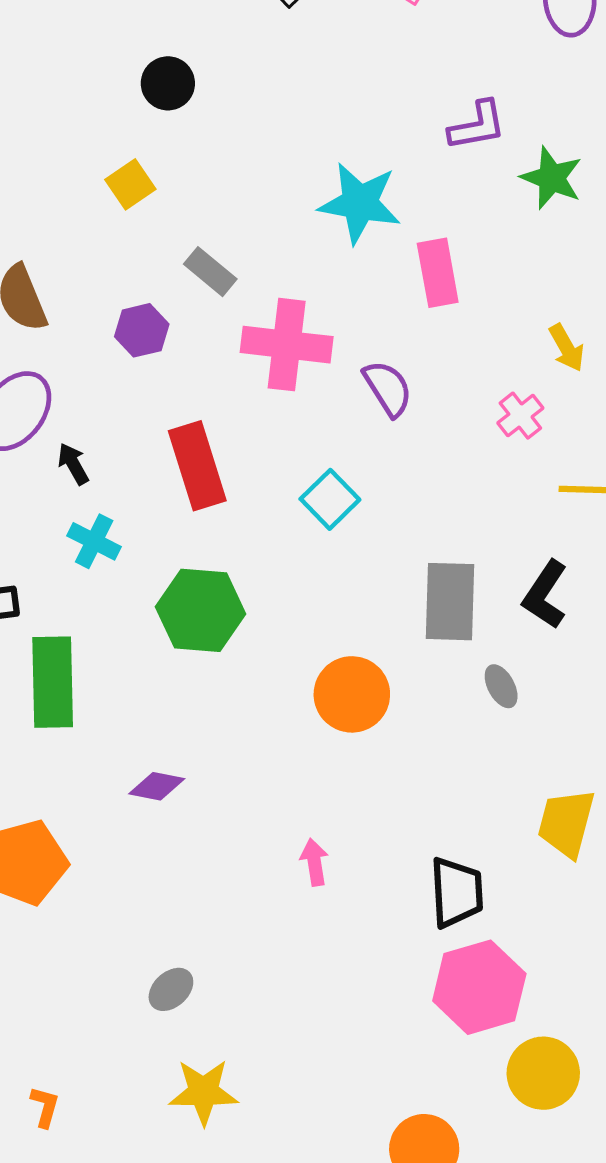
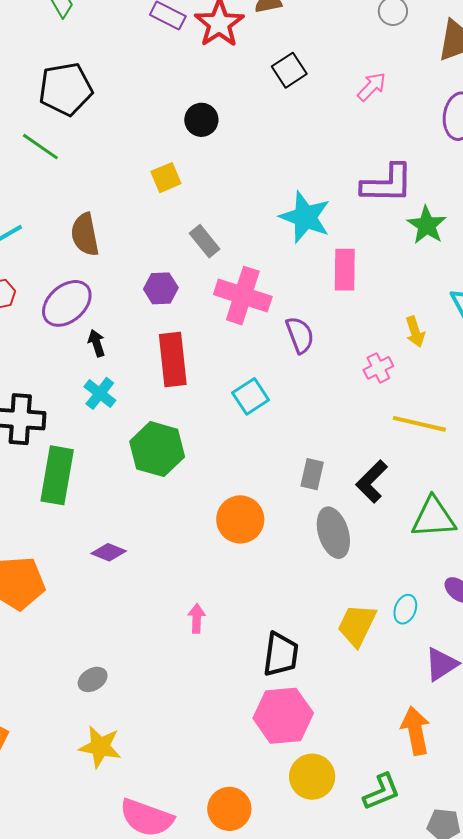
purple L-shape: (477, 126) -> (387, 184), size x1.4
purple hexagon: (142, 330) -> (161, 288), moved
gray rectangle: (450, 602) -> (312, 474), size x0.6
gray ellipse: (501, 686) -> (333, 533), size x1.8

